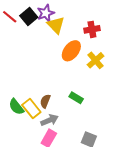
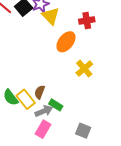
yellow cross: (96, 60) -> (84, 69), moved
green rectangle: (76, 98) -> (56, 105), moved

